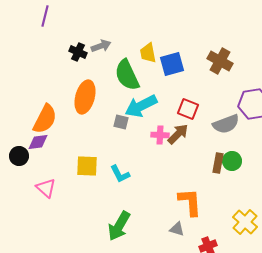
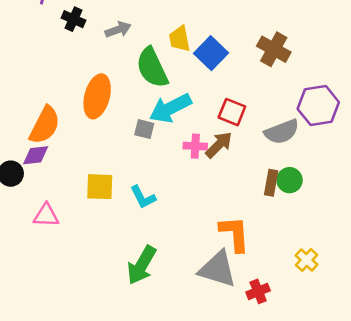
black cross: (78, 52) -> (74, 19), moved
blue square: (172, 64) -> (211, 53), turned -30
pink triangle: (46, 188) -> (46, 215), turned -40
yellow cross: (245, 222) -> (307, 260), size x0.7
gray triangle: (177, 229) -> (218, 269), size x2.0

